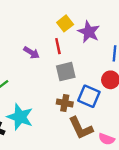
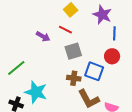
purple star: (89, 32) -> (102, 15), moved
red line: (58, 46) -> (65, 30), turned -48

